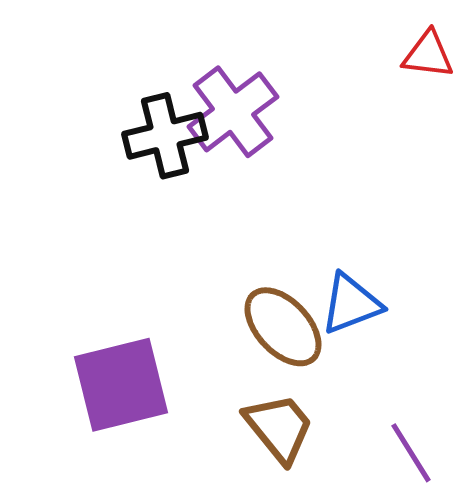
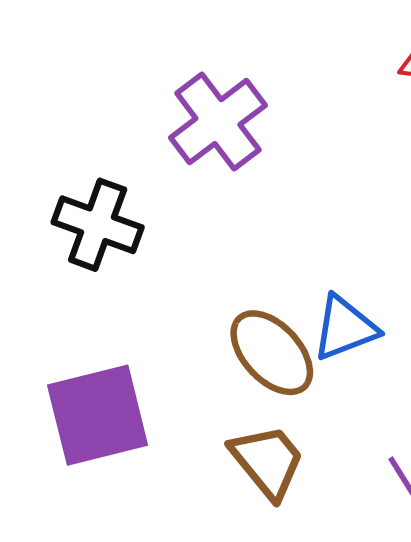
black cross: (165, 136) -> (98, 225), moved, turned 34

